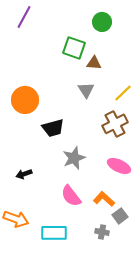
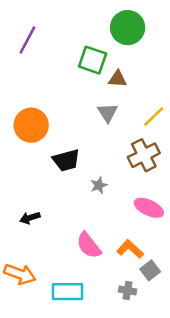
purple line: (24, 17) -> (27, 40), moved
green circle: (102, 22) -> (128, 28), size x1.4
gray star: (74, 158) -> (99, 185), moved, size x0.6

